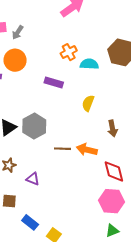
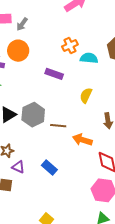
brown line: (62, 149) -> (58, 126), moved
purple triangle: (33, 179) -> (18, 167), moved
blue rectangle: (30, 222) -> (49, 168), moved

